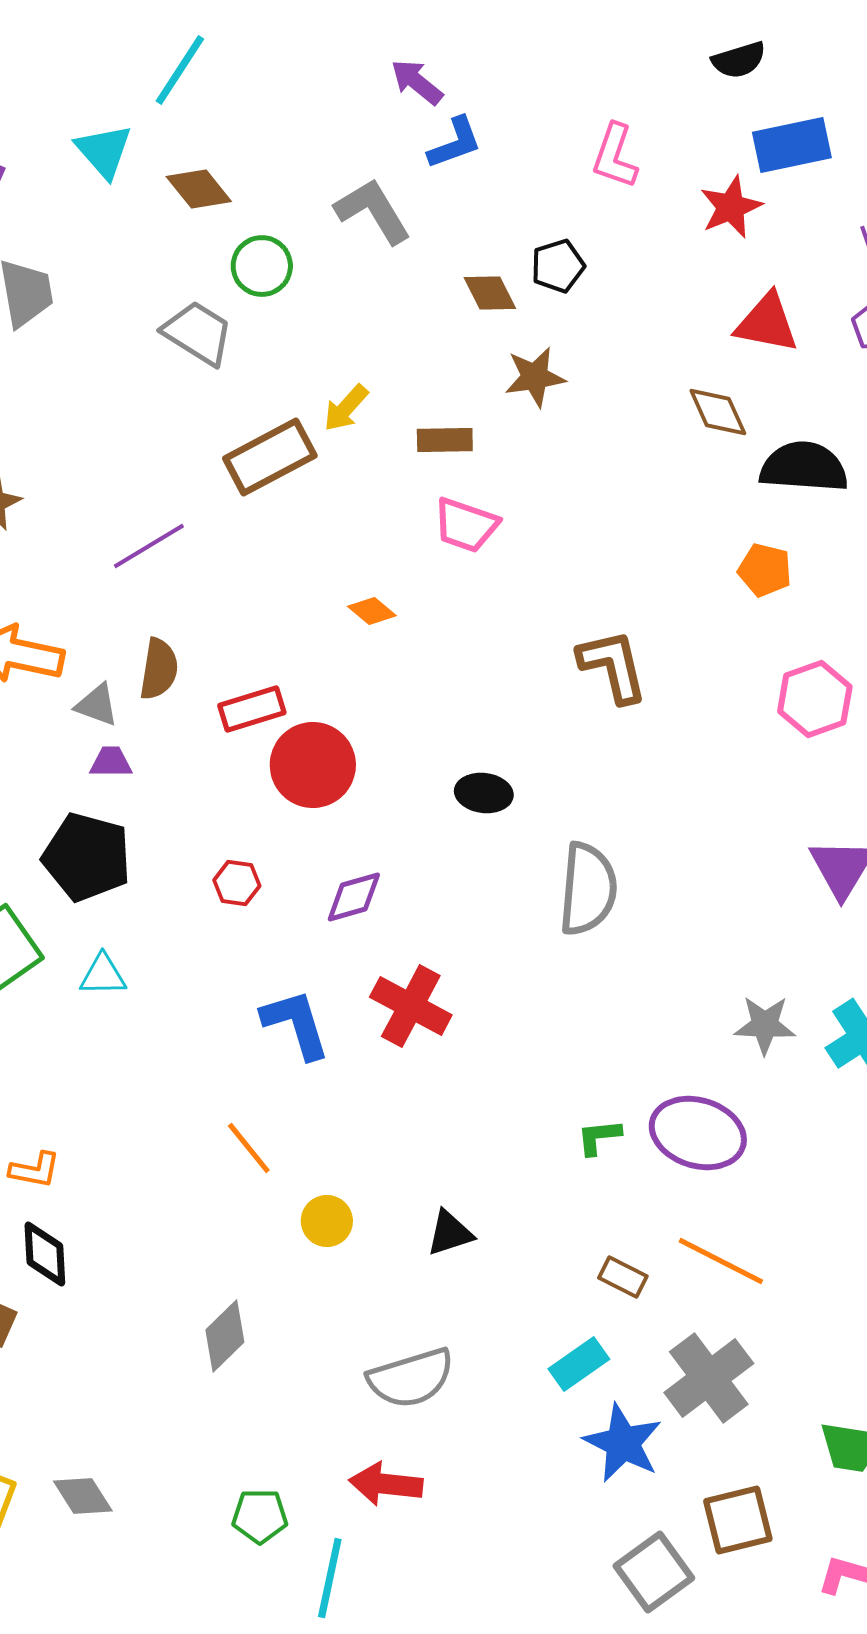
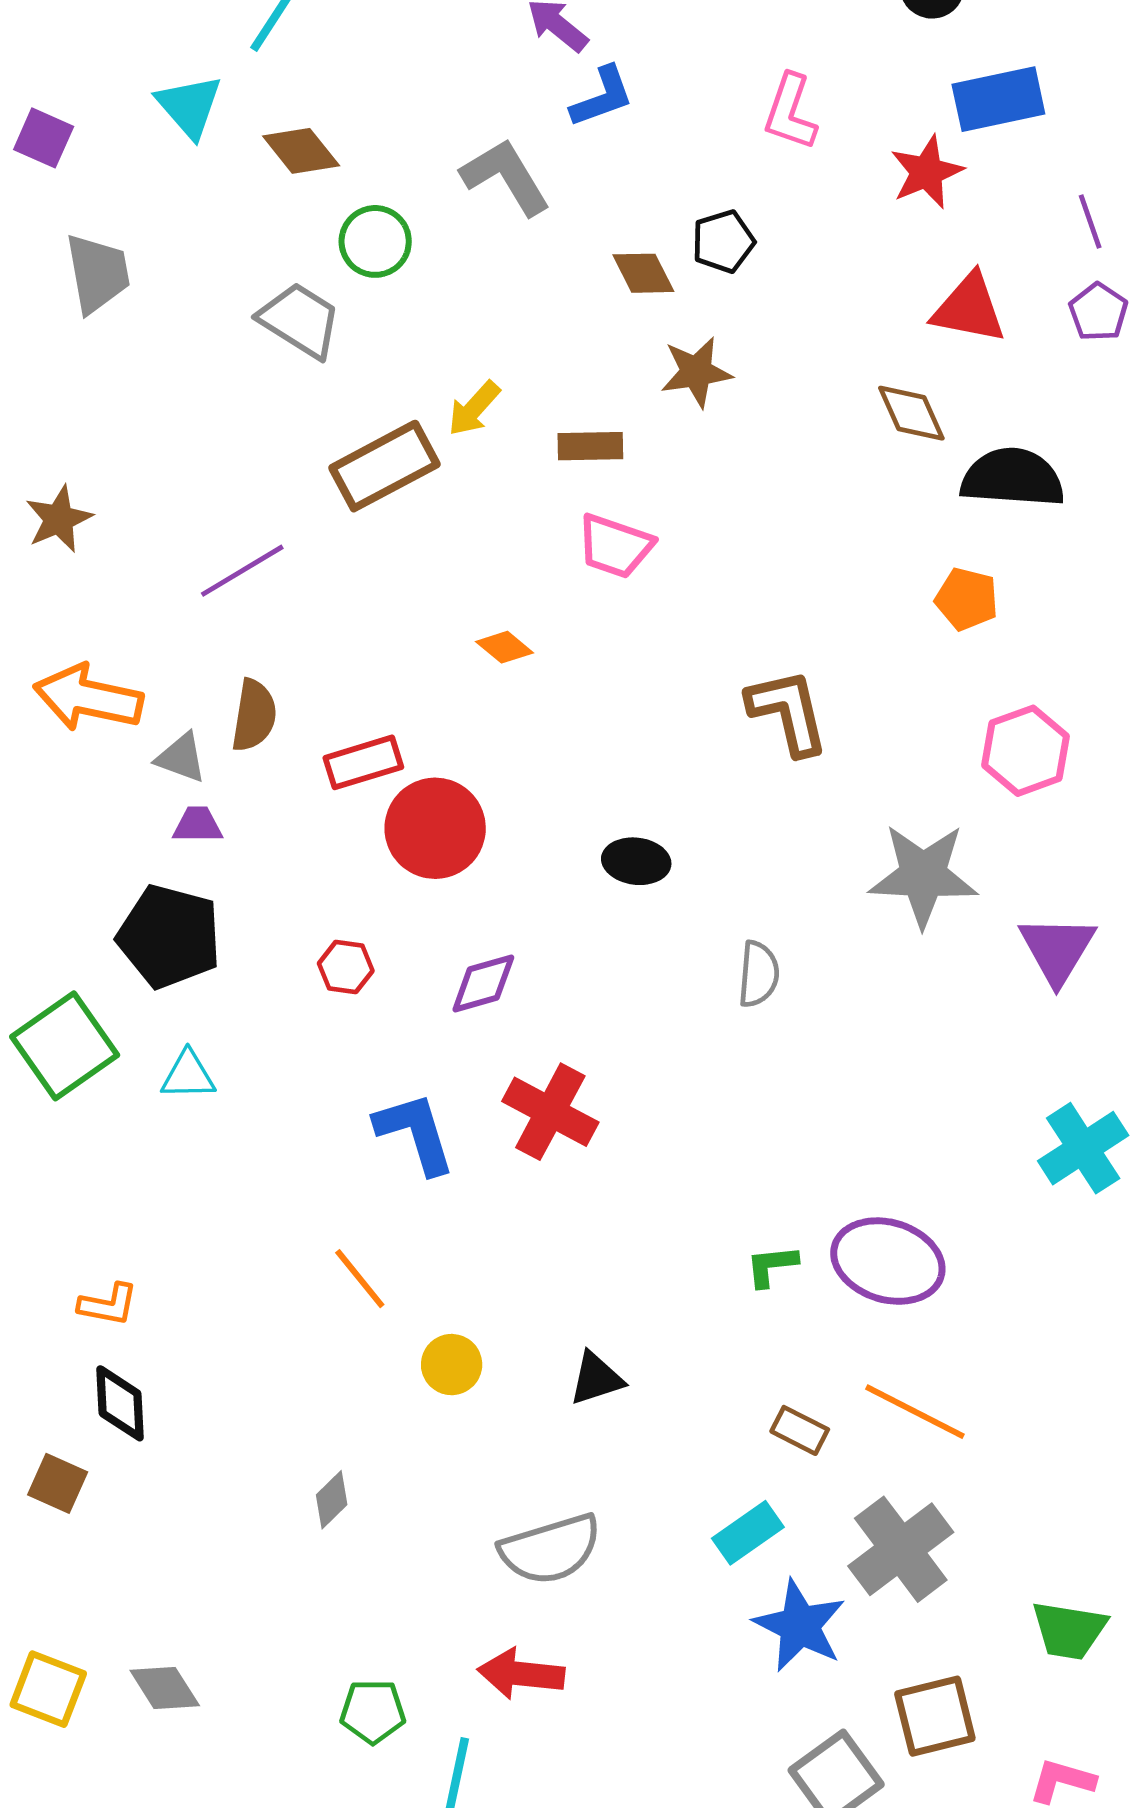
gray semicircle: (588, 889) -> (759, 974), size x0.6
gray star: (765, 1025) -> (923, 875), moved, size x1.5
gray diamond: (225, 1336) -> (332, 1500), size x0.7

